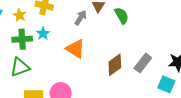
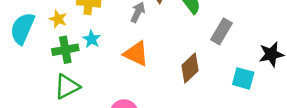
gray rectangle: (143, 63) -> (221, 31), moved
cyan square: (166, 84) -> (243, 78), moved

